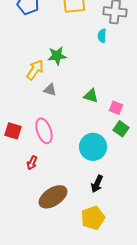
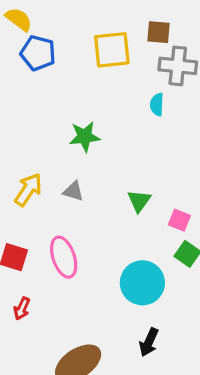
yellow arrow: (35, 70) -> (28, 190), moved
green triangle: (91, 96) -> (139, 201), turned 49
red arrow: (32, 163) -> (22, 309), moved

